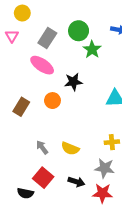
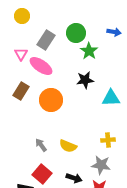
pink triangle: (12, 36) -> (21, 54), moved
black star: (73, 82) -> (85, 80), moved
orange circle: (52, 101) -> (51, 100), size x1.5
brown rectangle: (21, 107) -> (21, 91), moved

